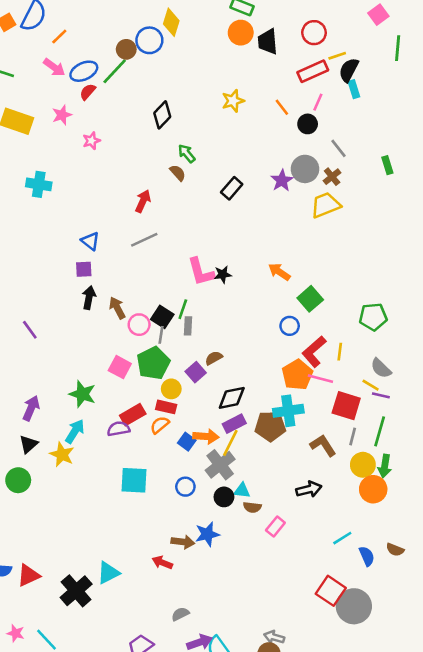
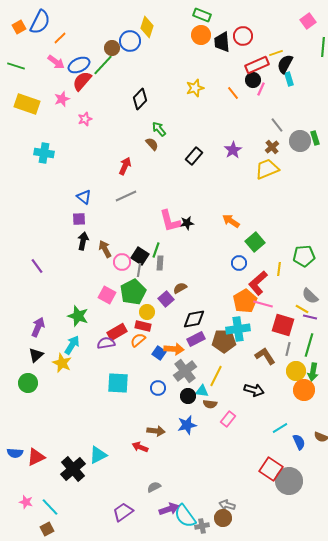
red circle: (314, 33) -> (243, 36), moved
red semicircle: (88, 92) -> (82, 81), size x1.5
black circle: (308, 124) -> (253, 80), moved
gray circle: (305, 169) -> (300, 141), moved
yellow line: (340, 352) -> (279, 269), moved
yellow line: (230, 443) -> (216, 376), moved
black arrow: (309, 489) -> (254, 390), turned 30
blue star: (207, 534) -> (187, 425), moved

